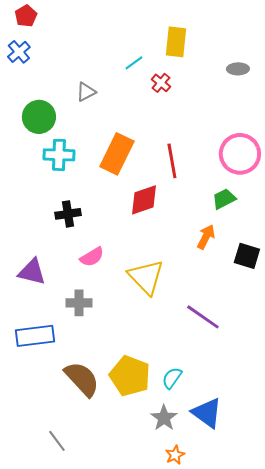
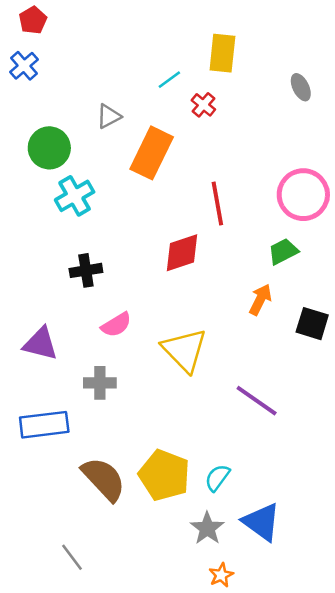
gray ellipse: (238, 69) -> (301, 87), turned 65
orange rectangle: (117, 154) -> (152, 153), moved
cyan cross: (59, 155) -> (75, 196), turned -32

